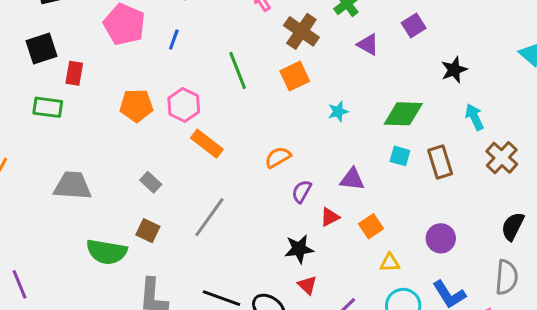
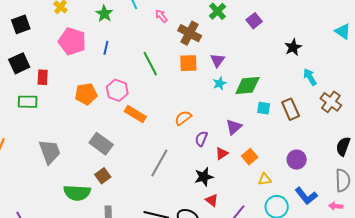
purple square: (414, 26) -> (254, 21), moved
purple triangle: (368, 45) -> (217, 60), moved, turned 42
orange square: (295, 76) -> (188, 63), turned 30
green diamond: (403, 114) -> (247, 85), moved
purple triangle: (352, 179) -> (234, 127), turned -42
gray rectangle: (151, 182) -> (101, 144), size x1.6
gray trapezoid: (72, 186) -> (50, 152), turned 72
gray line: (209, 217) -> (159, 163), moved
brown square: (148, 231) -> (103, 176), turned 35

